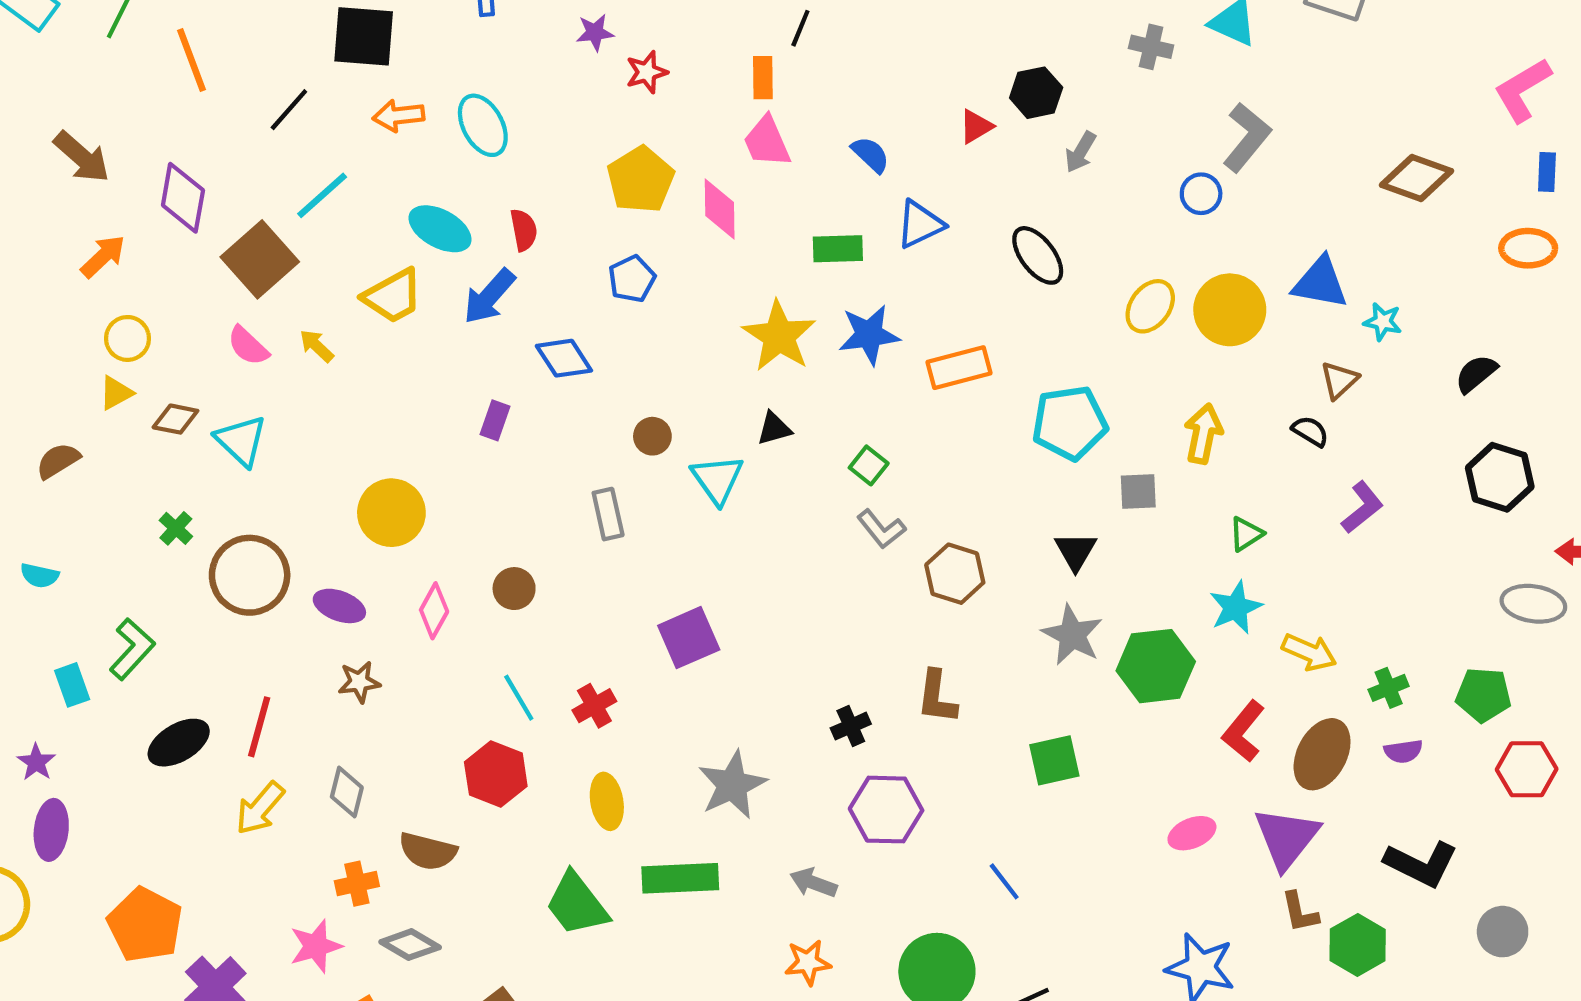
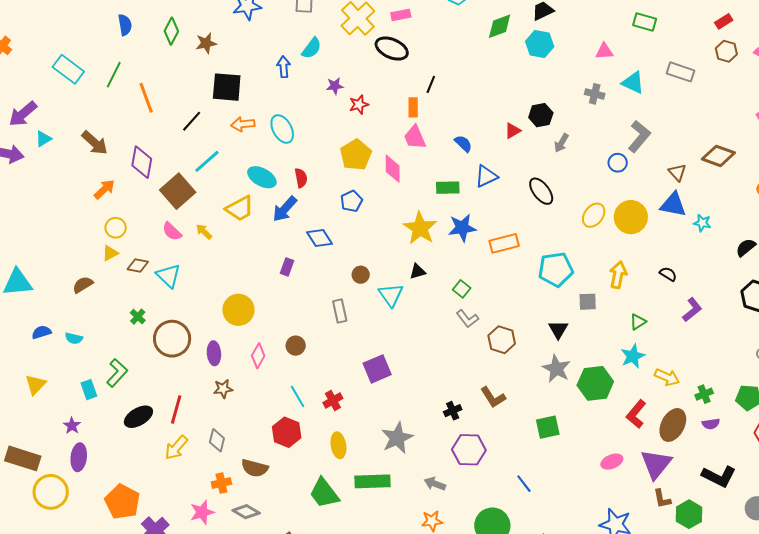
brown triangle: (1339, 380) -> (677, 172), moved, turned -30
purple ellipse: (339, 606) -> (214, 353), turned 65
brown L-shape: (937, 697) -> (493, 397), turned -40

